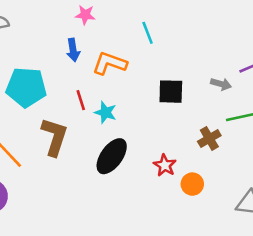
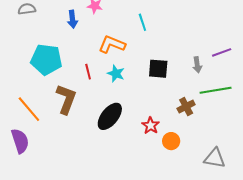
blue arrow: (73, 50) -> (72, 19), moved
gray arrow: (221, 84) -> (197, 65), turned 63
cyan star: (106, 112) -> (116, 74), moved

